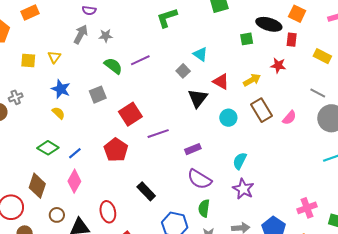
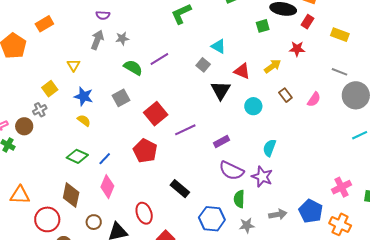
red rectangle: (292, 40) -> (307, 22), turned 32
yellow square: (28, 61) -> (50, 89), moved, turned -35
brown rectangle: (262, 110) -> (285, 95), size x0.6
purple star: (243, 189) -> (262, 177), moved

